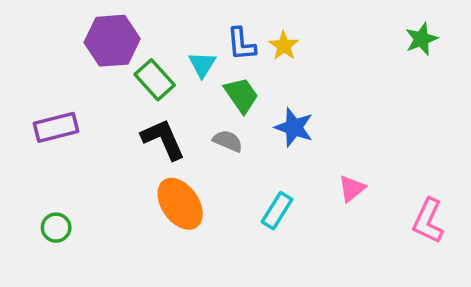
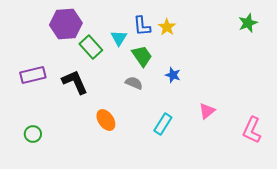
blue star: (294, 127) -> (173, 75), size x0.7
black L-shape: (163, 139) -> (75, 82), moved
orange ellipse: (180, 204) -> (106, 120), size x0.7

